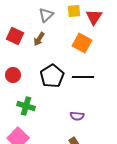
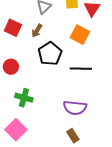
black pentagon: (52, 76) -> (50, 54), moved
purple semicircle: (77, 116) -> (75, 108), size x1.6

